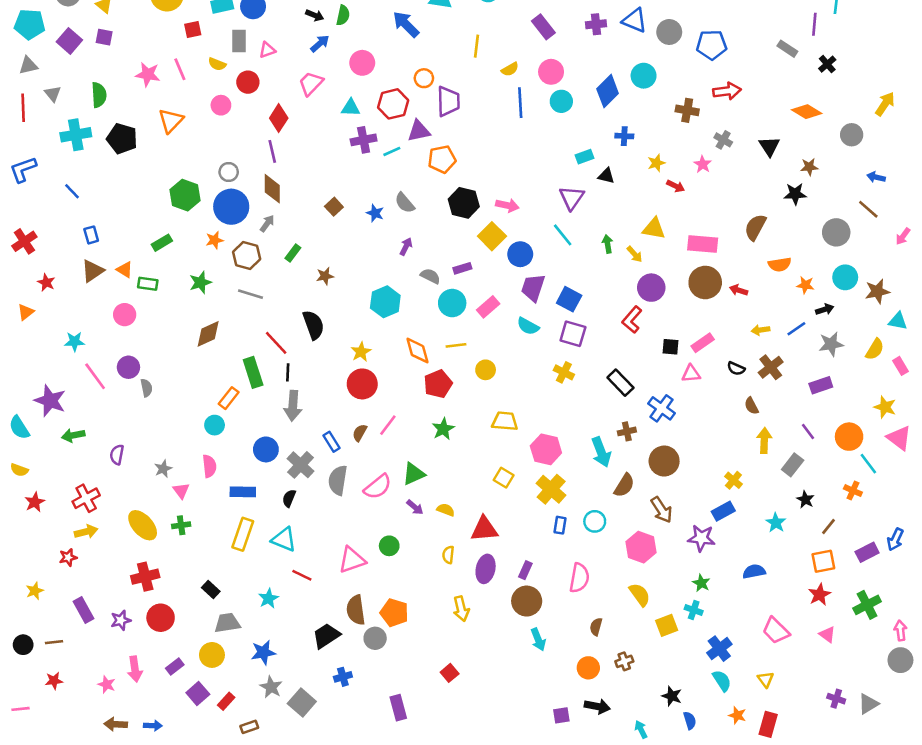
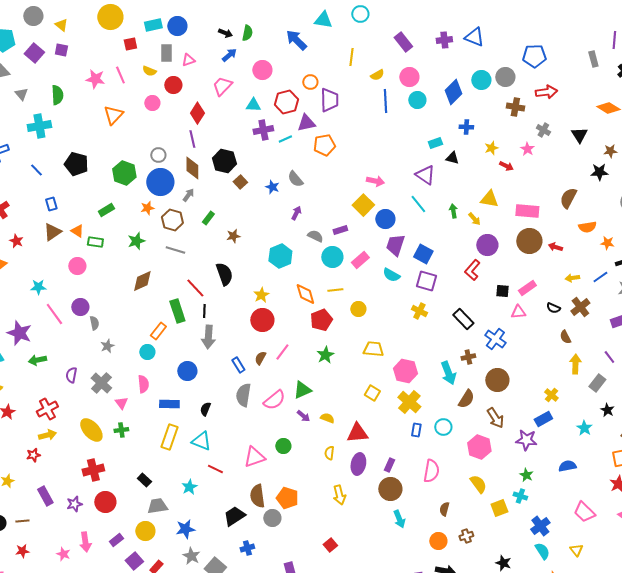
gray circle: (669, 32) -> (505, 77), moved
gray rectangle: (787, 49) -> (593, 59), turned 42
black pentagon: (122, 139) -> (76, 164), moved
purple triangle: (572, 198) -> (425, 175), turned -30
black hexagon: (464, 203) -> (224, 161), moved
gray cross: (301, 465) -> (101, 383), moved
gray star: (163, 469) -> (107, 346), moved

